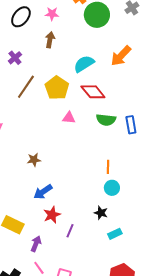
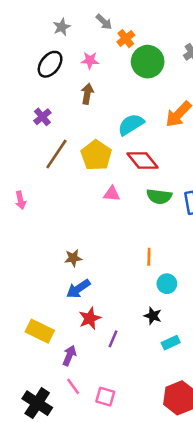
brown star: (34, 160) -> (73, 258), moved
orange line: (108, 167) -> (149, 257), moved

